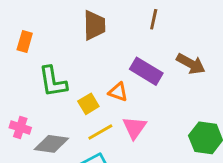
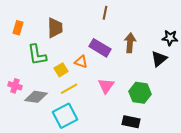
brown trapezoid: (94, 25) -> (55, 28), moved
brown arrow: (191, 64) -> (130, 43), turned -114
pink triangle: (134, 128) -> (106, 86), moved

